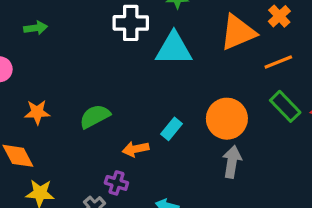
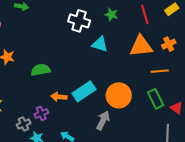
cyan triangle: (174, 49) -> (100, 44), size x0.7
cyan rectangle: (172, 129) -> (84, 91), size x1.6
gray arrow: (232, 162) -> (103, 120), moved
purple cross: (116, 183) -> (41, 113), turned 32

